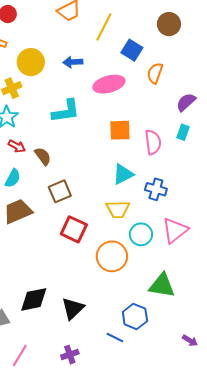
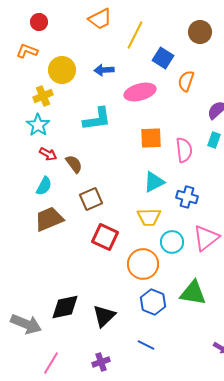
blue hexagon: (135, 316) -> (153, 302), moved

